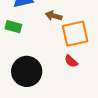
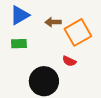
red semicircle: (71, 61) -> (69, 61), moved

